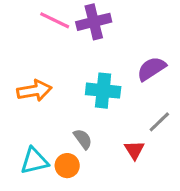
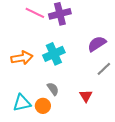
cyan cross: (103, 91) -> (54, 54), moved, turned -30
gray line: (159, 122) -> (104, 69), moved

